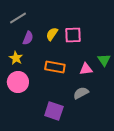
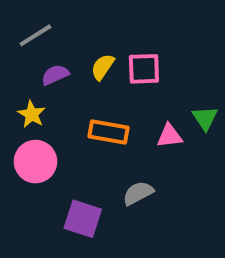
purple semicircle: (28, 38) -> (55, 75), turned -136
gray semicircle: (81, 93) -> (138, 193), moved
purple square: (54, 111) -> (83, 219), moved

